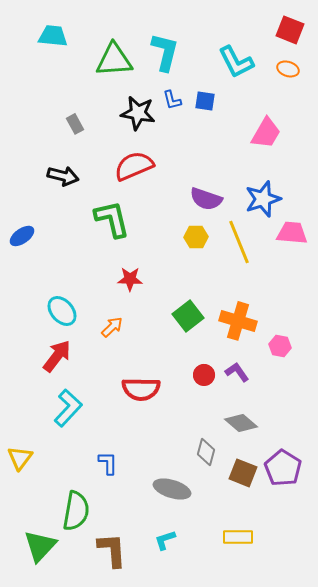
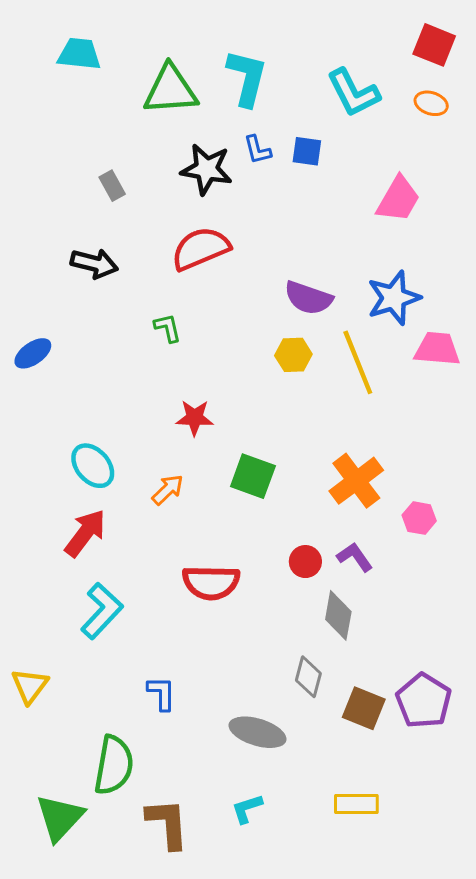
green L-shape: (112, 219) -> (168, 328), size x0.5
green square: (188, 316) -> (253, 476), moved, turned -32
orange cross: (238, 321) -> (356, 481), turned 36
gray diamond: (241, 423) -> (338, 615), moved, turned 60

